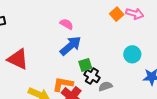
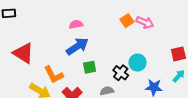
pink semicircle: (67, 24) -> (76, 24), turned -48
black cross: (92, 76) -> (121, 73), moved
orange L-shape: (63, 84) -> (54, 75), moved, turned -135

